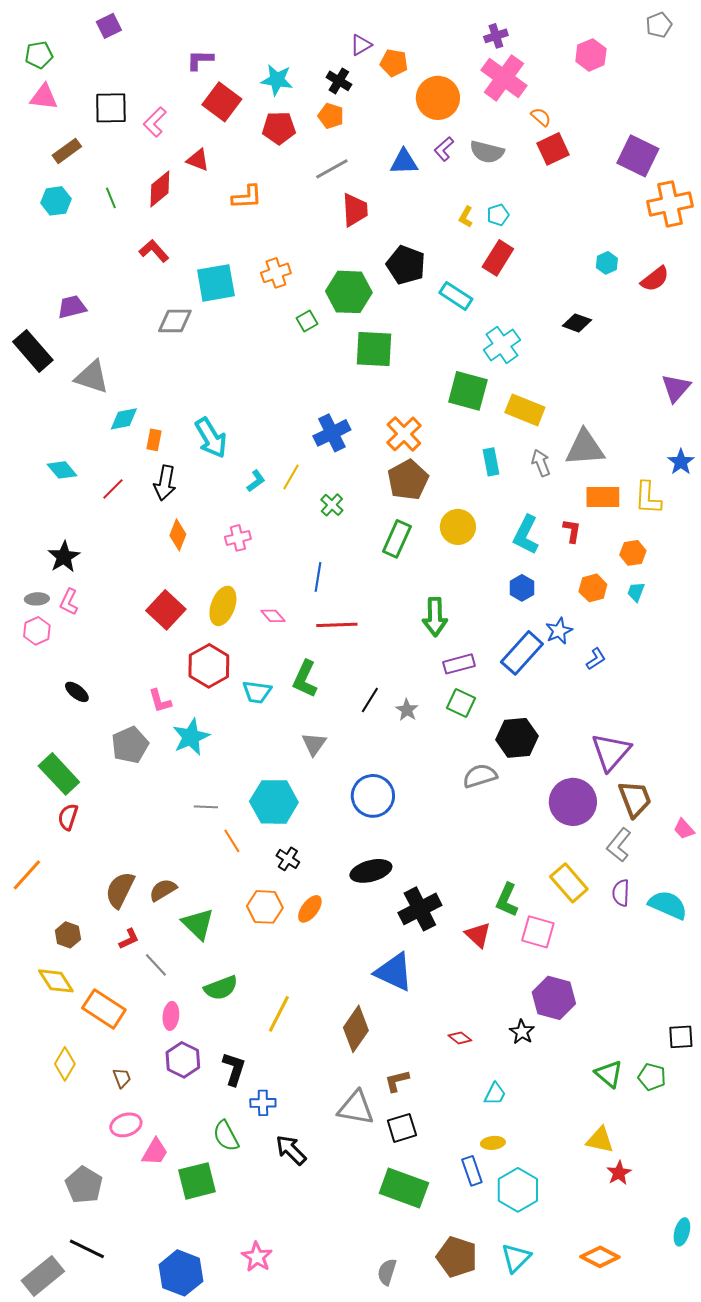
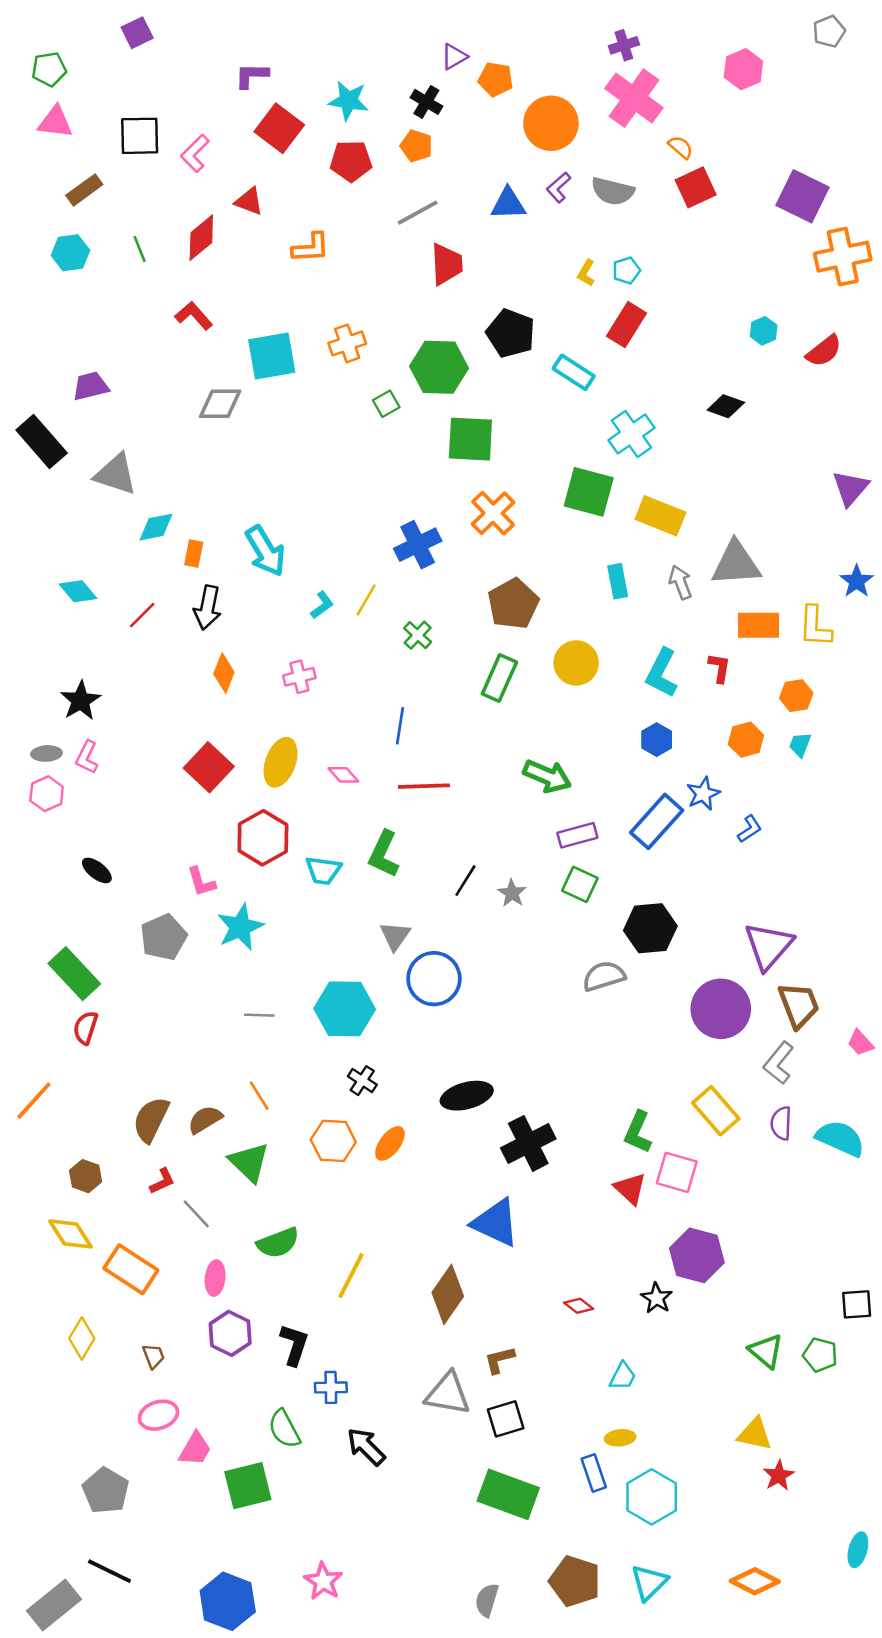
orange cross: (404, 434) -> (493, 513), moved
green arrow: (435, 617) -> (547, 776), turned -66
blue circle: (373, 796) -> (434, 979), moved
orange line: (232, 841) -> (259, 1096), moved
red triangle: (478, 935) -> (630, 1189), moved

